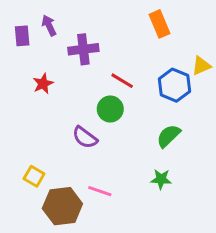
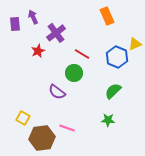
purple cross: (83, 49) -> (56, 33), turned -30
red star: (43, 84) -> (38, 51), moved

